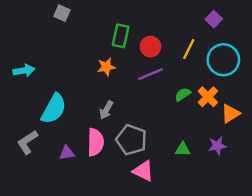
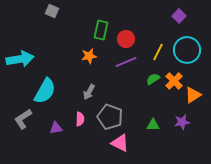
yellow line: (189, 49) -> (158, 52), moved
cyan arrow: (24, 70) -> (20, 59), size x1.5
pink semicircle: (96, 142) -> (80, 119), size x0.6

